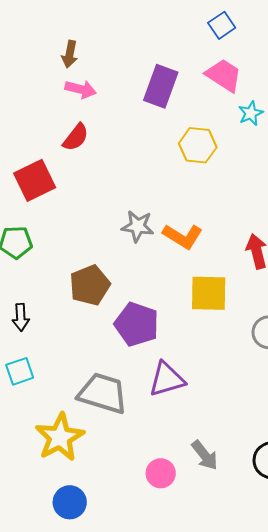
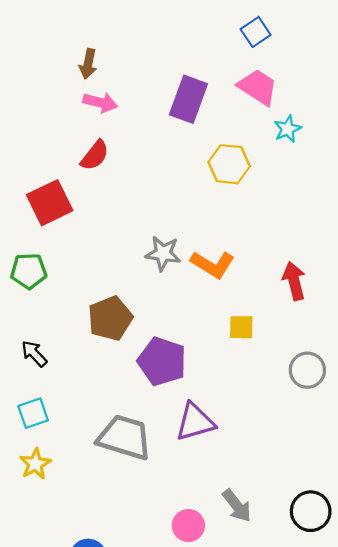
yellow square: (209, 293) -> (241, 327), size x0.6
black arrow: (21, 317) -> (34, 354), turned 140
yellow star: (60, 437) -> (35, 464), moved, size x0.6

